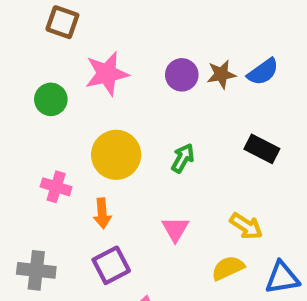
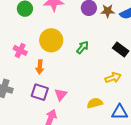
yellow arrow: (246, 226) -> (113, 78), moved, turned -63
pink triangle: (175, 229) -> (61, 95), moved
purple square: (111, 265) -> (40, 92), turned 36

